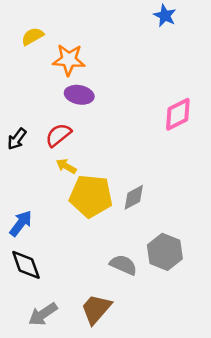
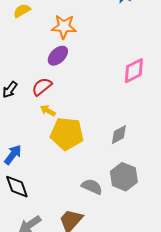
orange star: (69, 60) -> (64, 27), moved
purple ellipse: (79, 95) -> (58, 56), turned -55
gray diamond: (134, 197) -> (119, 135), moved

